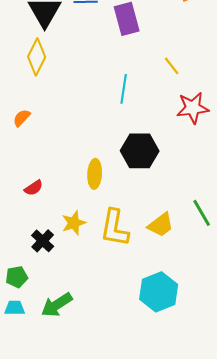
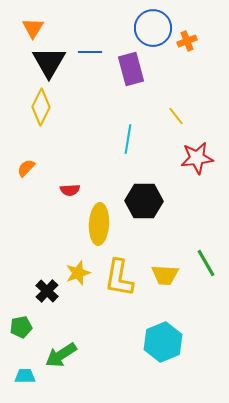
yellow ellipse: (95, 174) -> (99, 224), size x1.4
red semicircle: (34, 188) -> (70, 190), moved, turned 30
yellow trapezoid: (161, 225) -> (165, 275), turned 40
cyan trapezoid: (15, 308) -> (25, 376), moved

